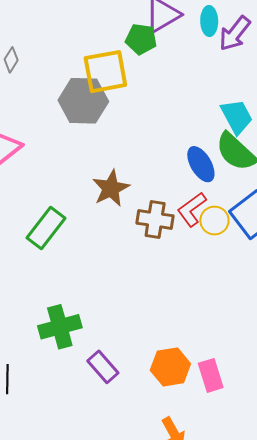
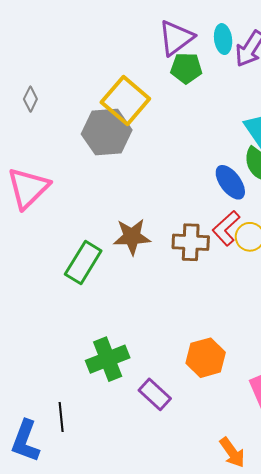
green pentagon: (141, 39) -> (186, 68), moved
yellow square: (105, 72) -> (125, 100), turned -33
brown star: (111, 188) -> (132, 237), moved, turned 30
orange hexagon: (170, 367) -> (206, 358), moved

